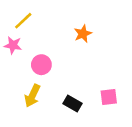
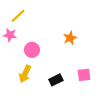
orange star: (83, 34) -> (70, 38), moved
black rectangle: (72, 103) -> (56, 80), turned -56

